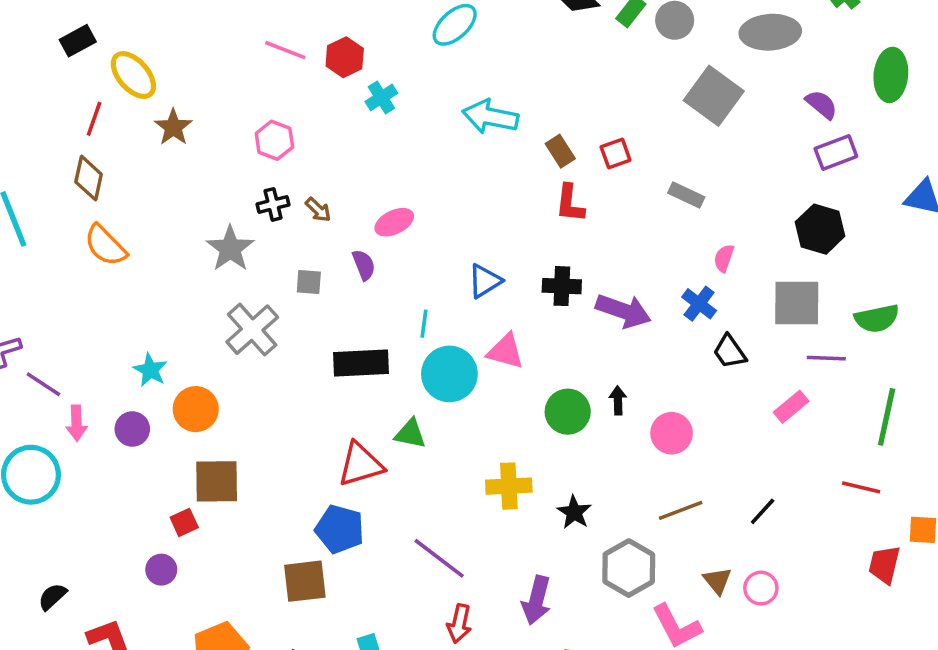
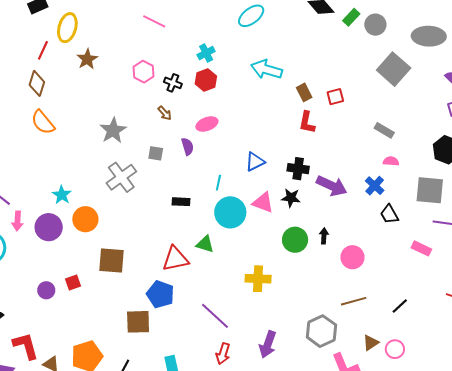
red hexagon: (345, 57) -> (206, 80), moved
yellow ellipse: (133, 75) -> (67, 28), turned 52
gray rectangle: (686, 195) -> (384, 130), moved
black cross: (273, 204) -> (173, 83), moved, turned 30
pink semicircle: (724, 258) -> (391, 161), turned 70
black rectangle: (361, 363) -> (181, 202), size x0.6
pink rectangle: (791, 407) -> (421, 248), turned 60
purple circle: (132, 429) -> (49, 227), size x1.4
brown square: (217, 481) -> (111, 261), moved
black star: (574, 512) -> (291, 198), moved, turned -30
purple circle: (161, 570) -> (46, 290), moved
brown triangle: (717, 581) -> (371, 343), turned 30

